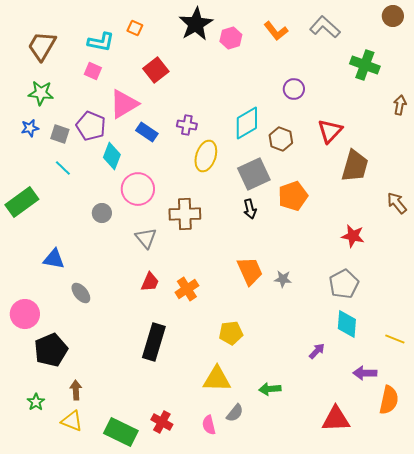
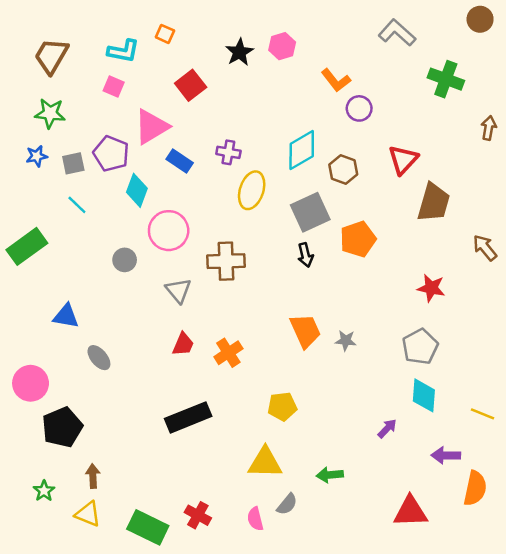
black star: (196, 24) -> (239, 52), moved, size x0.7
orange L-shape: (276, 31) -> (336, 80), moved
gray square: (60, 134) -> (73, 163), turned -30
black rectangle: (154, 342) -> (188, 417), turned 51

